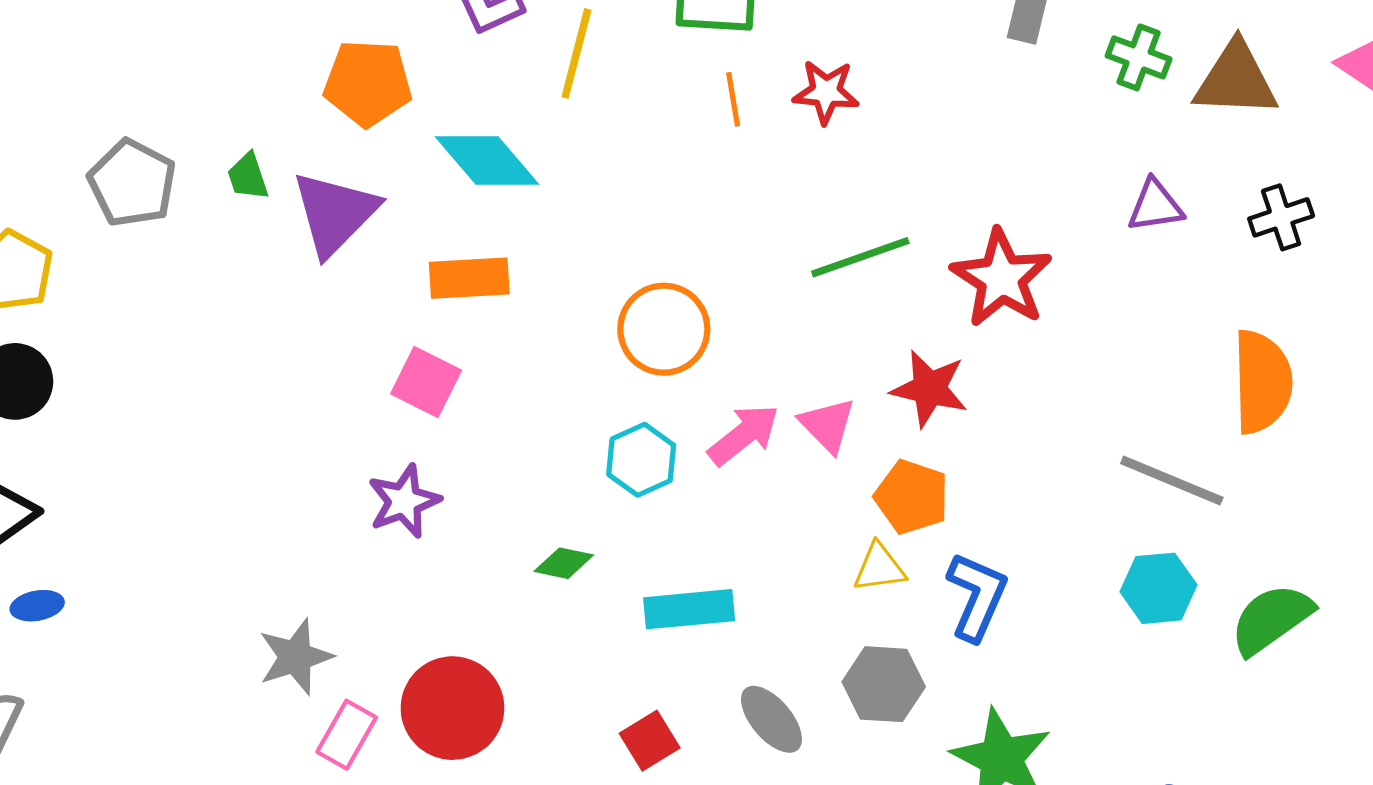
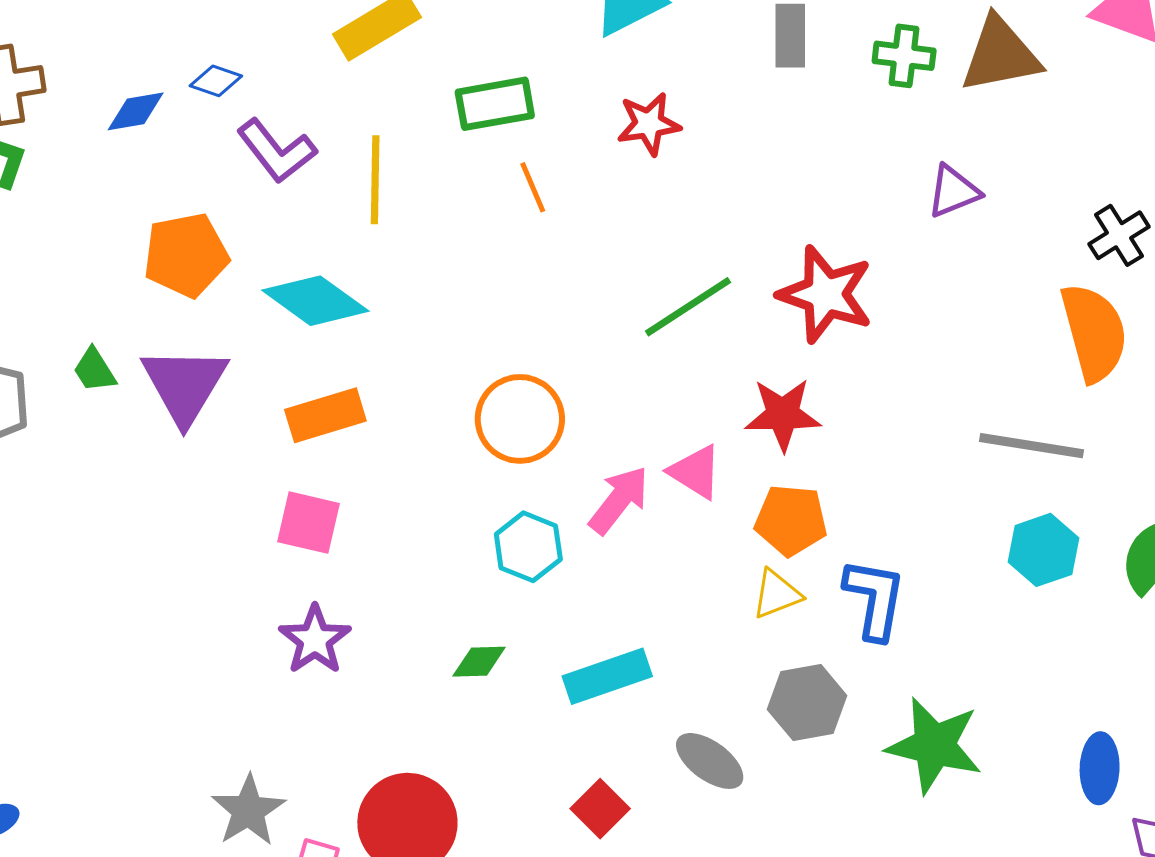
red star: (826, 92) -> (649, 124), moved
black cross: (1281, 217) -> (1119, 235), moved

